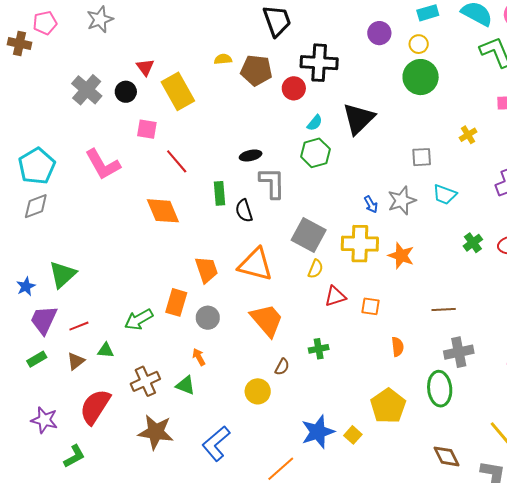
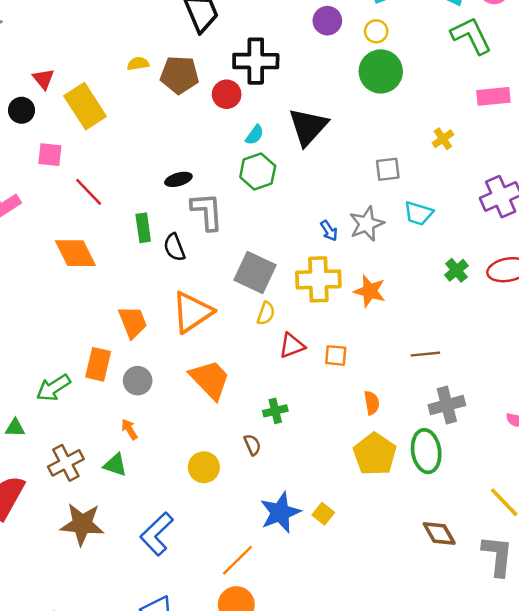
orange triangle: (255, 264) -> (192, 312), turned -45
brown semicircle: (282, 367) -> (252, 445), moved, turned -48
yellow pentagon: (388, 406) -> (375, 454), moved

